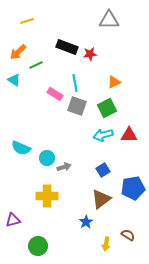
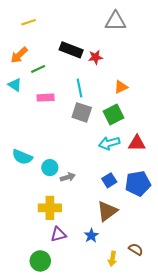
pink rectangle: (55, 94) -> (46, 98), moved, turned -35
blue pentagon: (133, 188) -> (138, 184), moved
purple triangle: (13, 220) -> (58, 234), moved

